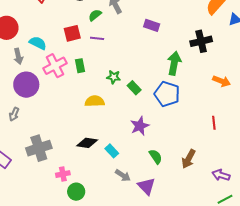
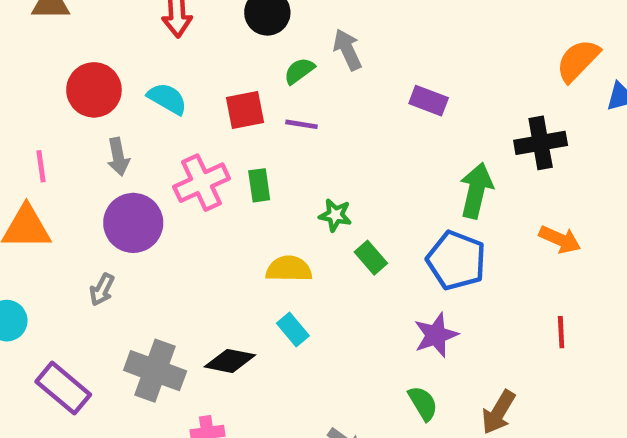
cyan semicircle: (38, 43) -> (167, 99), moved
orange arrow: (222, 81) -> (560, 239), moved
green rectangle: (134, 88) -> (371, 258), moved
purple star: (140, 126) -> (436, 335), moved
black diamond: (87, 143) -> (230, 361), moved
gray cross: (39, 148) -> (155, 371), turned 35
cyan rectangle: (112, 151) -> (293, 329), moved

